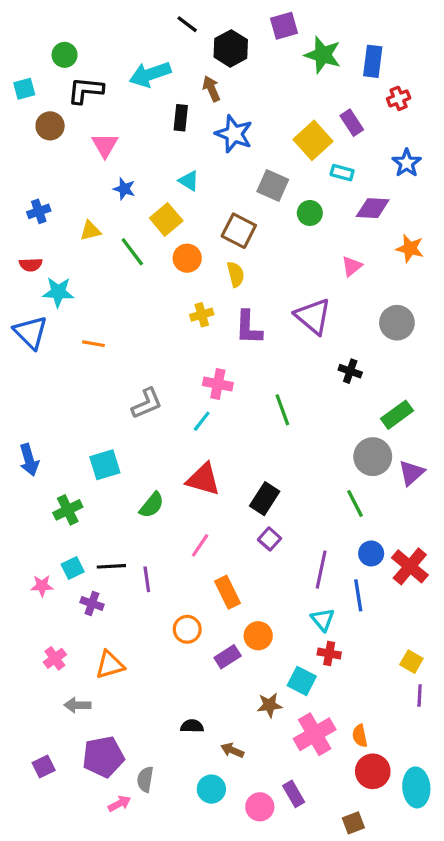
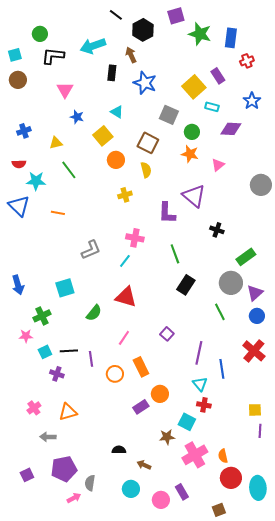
brown circle: (50, 126) -> (18, 80), moved
orange star: (410, 248) -> (190, 154), moved
green line: (132, 252) -> (69, 170), moved
gray circle: (397, 323) -> (261, 185), moved
purple L-shape: (248, 328) -> (167, 213), moved
black rectangle: (265, 499) -> (186, 285), moved
blue circle: (371, 553) -> (257, 316), moved
pink star: (42, 586) -> (26, 336), moved
orange circle: (187, 629) -> (115, 374), moved
yellow square: (411, 662) -> (255, 410), turned -32

